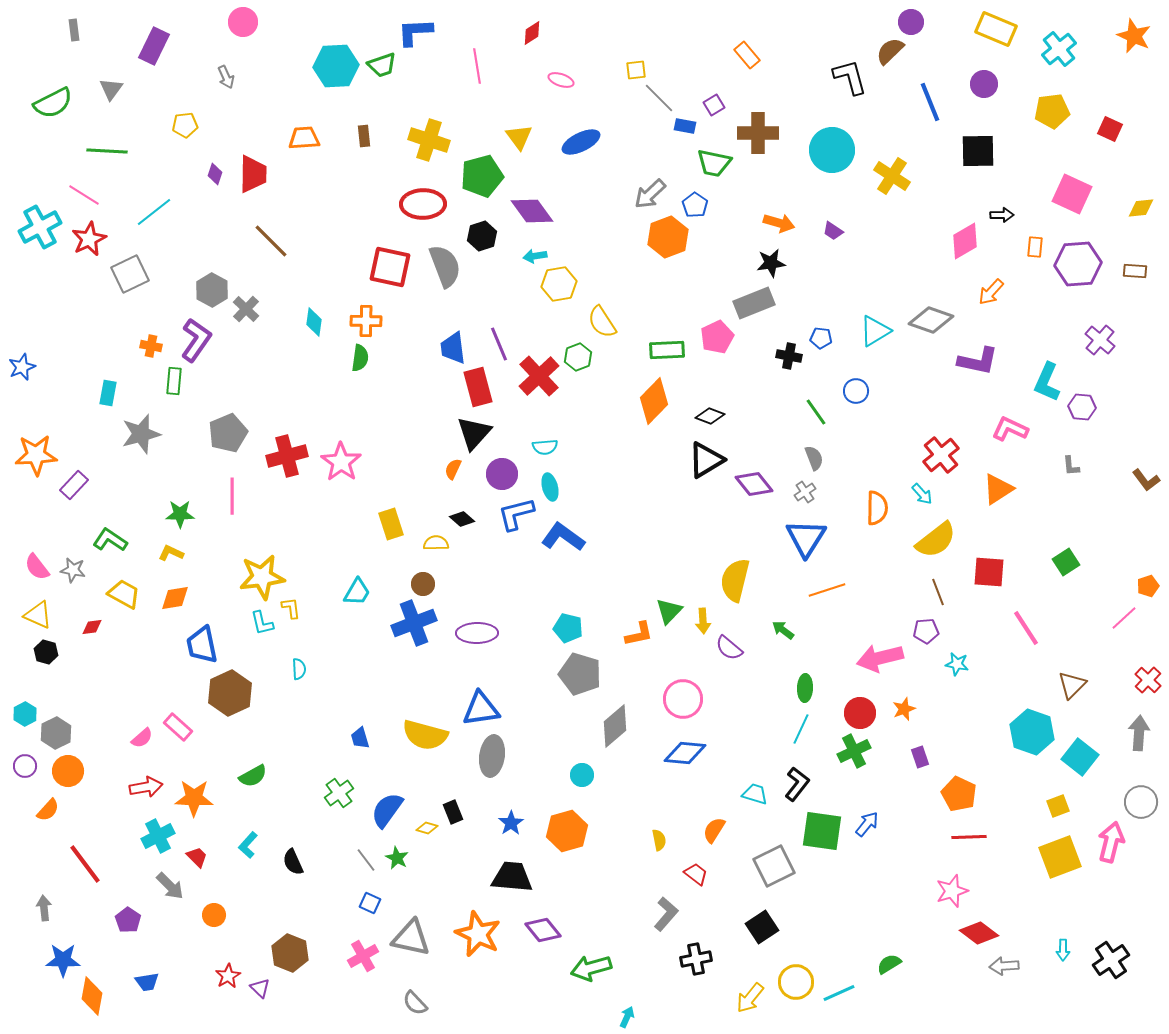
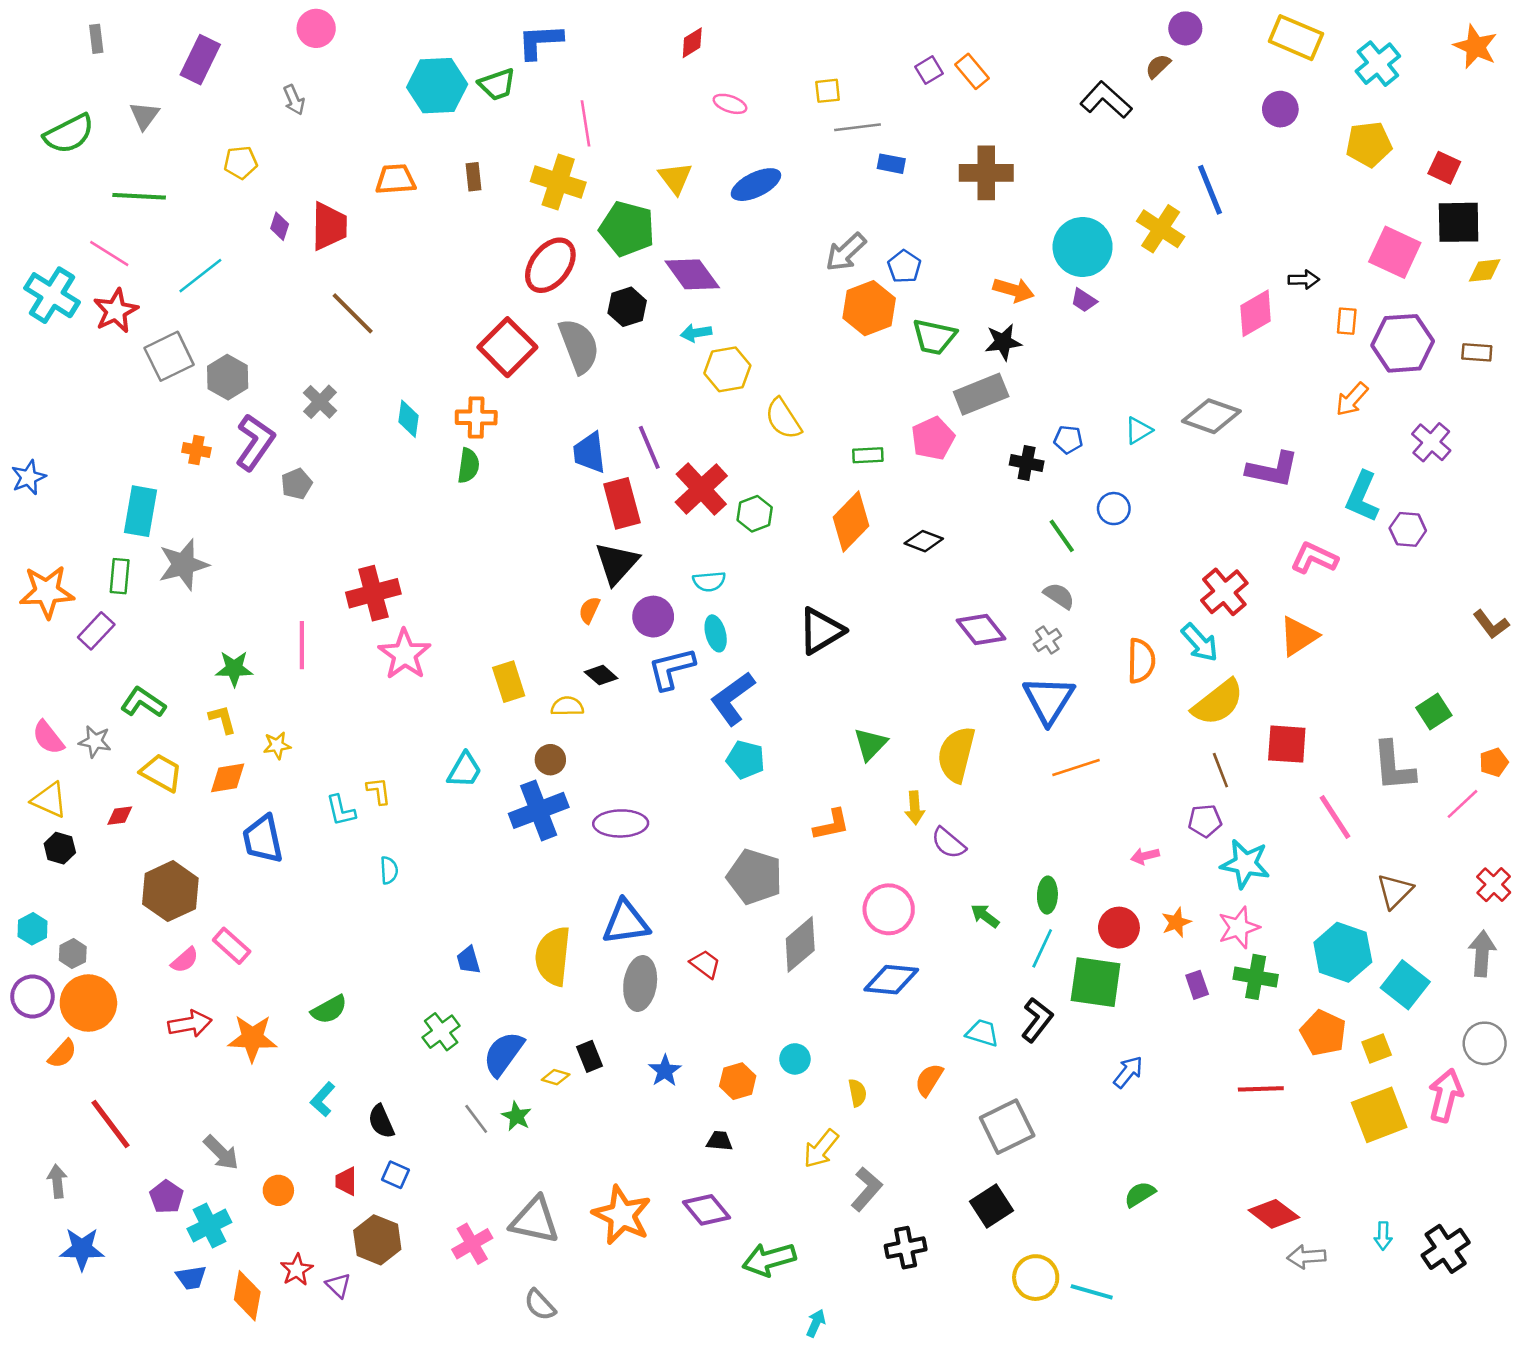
brown semicircle: (890, 51) -> (1158, 66), size x0.7
pink line: (477, 66) -> (585, 123), moved
black L-shape: (850, 77) -> (1106, 100), turned -33
gray line: (659, 98) -> (857, 127), turned -52
blue line: (930, 102) -> (1210, 190), moved
purple square: (714, 105) -> (929, 70), moved
cyan circle: (832, 150) -> (1083, 247), moved
black square: (978, 151) -> (1459, 222), moved
green trapezoid: (714, 163) -> (934, 337), moved
green pentagon: (482, 176) -> (627, 229), turned 30
red ellipse: (423, 204) -> (550, 265), turned -51
cyan cross: (40, 227) -> (52, 295), turned -30
red square: (390, 267) -> (507, 347), turned 33
gray hexagon: (212, 290) -> (228, 377), moved
orange arrow: (991, 292) -> (1352, 399), moved
cyan triangle: (875, 331) -> (1138, 430), size x0.7
green rectangle: (667, 350) -> (868, 455), size x0.7
green hexagon: (578, 357) -> (755, 514), moved
green rectangle: (174, 381) -> (120, 576), moved
cyan rectangle: (108, 393) -> (140, 511), size x1.5
gray pentagon: (228, 433) -> (297, 484), moved, size x0.6
gray semicircle: (814, 458) -> (1059, 596), turned -35
black triangle: (706, 460) -> (821, 631), moved
pink star: (341, 462) -> (405, 654), moved
gray L-shape: (1071, 466) -> (1394, 766), moved, size x2.0
cyan arrow: (922, 494) -> (1200, 643), size x1.4
blue L-shape: (563, 537) -> (733, 699), turned -72
yellow L-shape: (171, 553) -> (222, 719), turned 50
green square: (1066, 562) -> (1434, 712), moved
yellow star: (262, 577) -> (277, 745), moved, size x0.5
green triangle: (669, 611) -> (870, 744), moved
cyan pentagon: (568, 628) -> (746, 760), moved
green arrow: (783, 630) -> (985, 916), moved
pink arrow: (880, 658) -> (1145, 856), size x0.5
cyan star: (957, 664) -> (1245, 864), size x1.6
brown hexagon: (230, 693) -> (170, 891), moved
gray hexagon: (56, 733) -> (73, 954), size x0.7
yellow semicircle: (425, 735) -> (553, 956), turned 81
green cross: (854, 751) -> (1256, 977), moved, turned 36
purple circle: (25, 766) -> (32, 996), size x1.4
orange circle: (68, 771) -> (88, 1003), size x1.4
cyan circle: (582, 775) -> (795, 1059), moved
orange pentagon: (959, 794) -> (1323, 1033), moved
orange hexagon: (567, 831) -> (738, 1081), size x0.7
green square: (822, 831) -> (1096, 982), moved
cyan cross: (158, 836) -> (209, 1226), moved
red trapezoid: (197, 857) -> (346, 1181), moved, turned -135
red trapezoid: (696, 874) -> (705, 964), moved
black trapezoid: (512, 877) -> (720, 1141), moved, size x0.5
pink star: (952, 891) -> (1239, 928), moved
blue square: (370, 903) -> (396, 1175), moved
green semicircle: (889, 964) -> (1140, 1194), moved
cyan line: (839, 993) -> (1092, 1292), turned 40
orange diamond: (92, 996) -> (247, 1296), moved
yellow arrow: (750, 998) -> (821, 1149), moved

